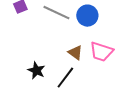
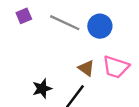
black star: (36, 71) -> (42, 89), turned 30

